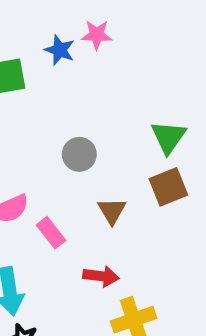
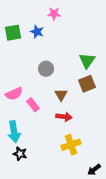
blue star: (60, 50) -> (37, 32), moved
red arrow: (101, 276) -> (64, 117), moved

